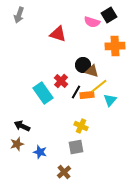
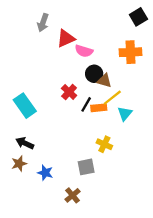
gray arrow: (19, 15) -> (43, 23), moved
black square: (109, 15) -> (138, 17), moved
pink semicircle: (92, 22) -> (84, 51), moved
red triangle: (58, 34) -> (66, 39), turned -42
cyan rectangle: (43, 93) -> (25, 106), moved
yellow cross: (81, 126) -> (104, 144), moved

